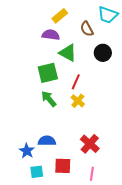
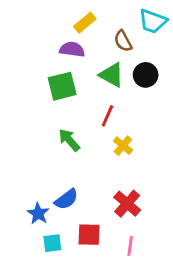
green triangle: (68, 53) -> (112, 75), moved
green square: (48, 73) -> (62, 86), moved
yellow cross: (78, 101) -> (123, 146), moved
blue semicircle: (47, 141) -> (66, 199), turned 144

